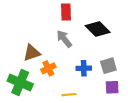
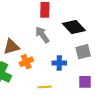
gray square: (108, 66) -> (83, 52), moved

